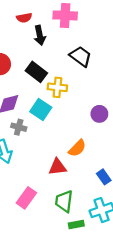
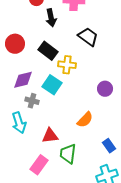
red triangle: (57, 167) -> (50, 136), moved
green trapezoid: (64, 201) -> (68, 154), moved

